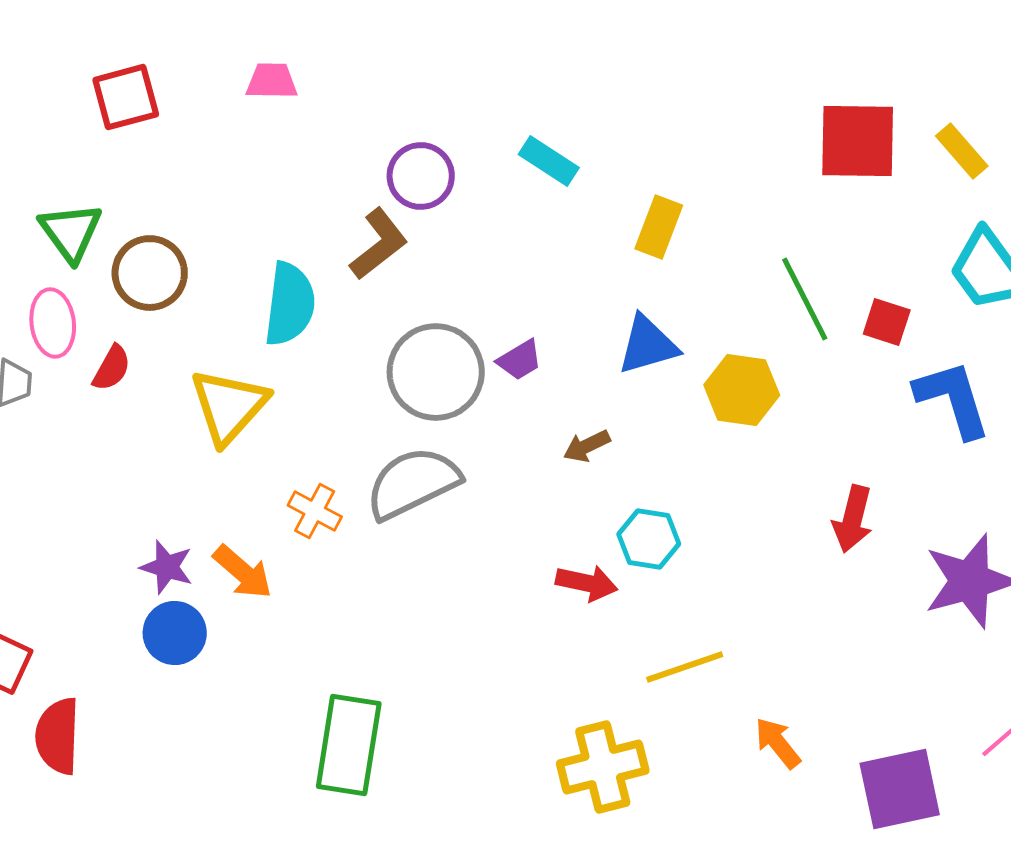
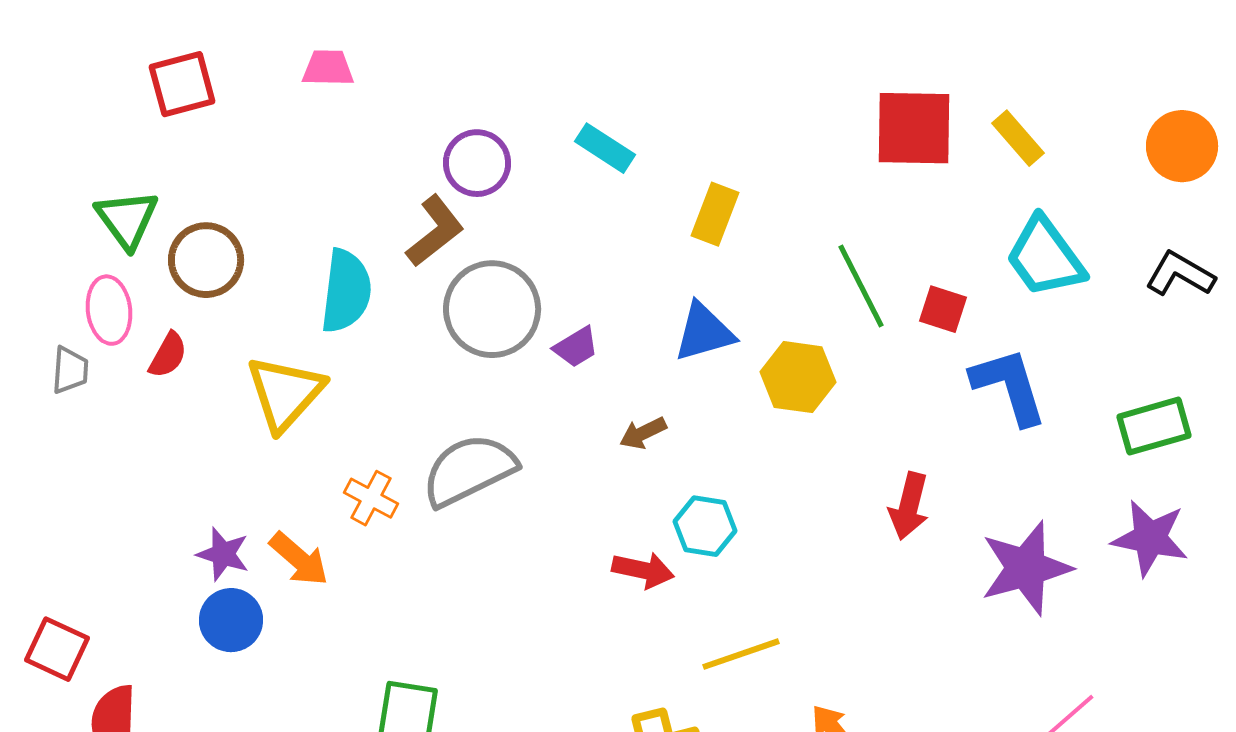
gray circle: (436, 372) -> (492, 309), moved

